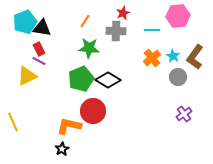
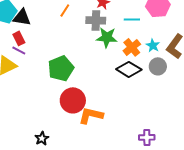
green star: (89, 48) -> (107, 37), moved
black diamond: (108, 80) -> (129, 69), moved
purple cross: (184, 114) -> (147, 137), moved, turned 35
orange L-shape: (69, 126) -> (91, 115), moved

